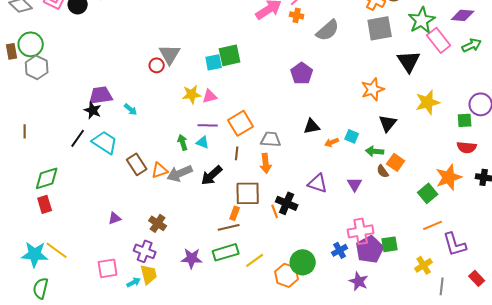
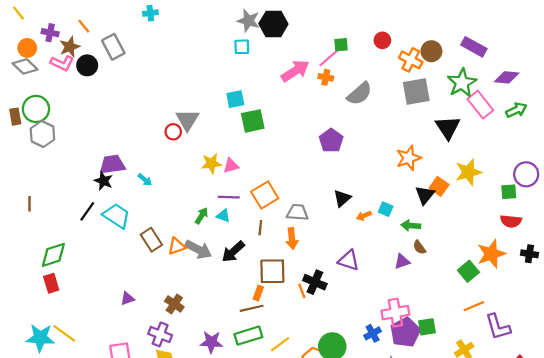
cyan square: (214, 62) -> (235, 99), moved
black triangle: (312, 126) -> (342, 198), turned -30
green arrow: (183, 142) -> (202, 216), turned 49
orange square: (396, 162) -> (439, 186), moved
gray arrow: (180, 173) -> (198, 249), turned -130
purple triangle: (355, 184) -> (402, 261), moved, turned 42

